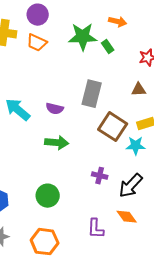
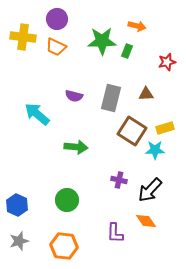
green rectangle: (108, 47) -> (127, 51), turned 56
brown triangle: (139, 90) -> (146, 94), moved
purple semicircle: (55, 109) -> (74, 96), moved

